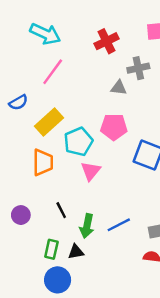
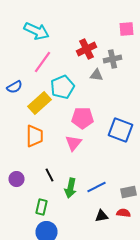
red cross: (107, 41) -> (86, 49), moved
pink pentagon: (114, 127) -> (82, 118), moved
cyan pentagon: (78, 142) -> (62, 87), moved
black triangle: (76, 252) -> (102, 216), moved

